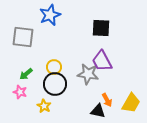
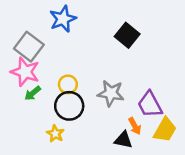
black square: (101, 28) -> (127, 35), turned 36
gray square: (23, 37) -> (29, 47), turned 30
purple trapezoid: (102, 61) -> (150, 105), moved
pink star: (20, 92) -> (25, 72), moved, size x1.6

